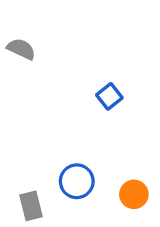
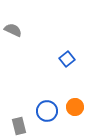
orange circle: (134, 194) -> (75, 107), moved

